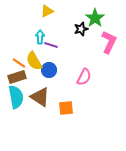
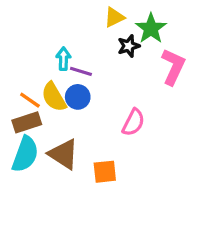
yellow triangle: (47, 11) -> (114, 17), moved
blue circle: (49, 70) -> (78, 97), moved
cyan semicircle: (16, 97) -> (25, 154), turned 30

